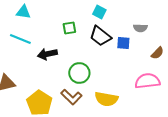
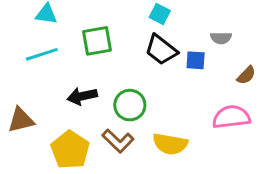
green square: (69, 28) -> (97, 41), moved, size x1.5
cyan line: (20, 39) -> (42, 54), turned -40
black arrow: (47, 54) -> (82, 96), moved

